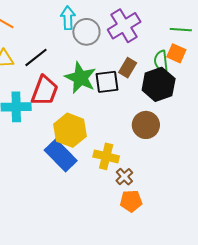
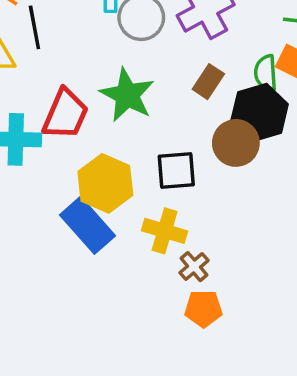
black line: (36, 57) -> (34, 27), moved, turned -65
black square: (107, 82) -> (176, 170), moved
brown circle: (146, 125) -> (236, 143), moved

